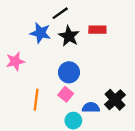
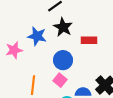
red rectangle: (97, 30) -> (89, 40), moved
blue star: (40, 33) -> (37, 36), moved

